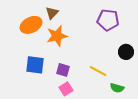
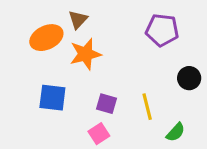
purple square: (63, 70) -> (107, 104), moved
yellow line: (98, 71) -> (147, 107), turned 48
green semicircle: (117, 88) -> (176, 132), turned -64

